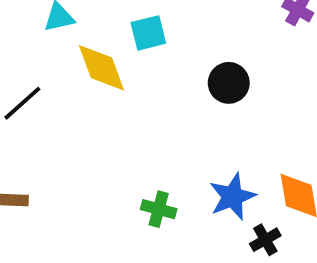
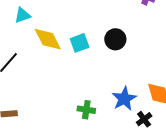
cyan square: (148, 33) -> (80, 43), moved

